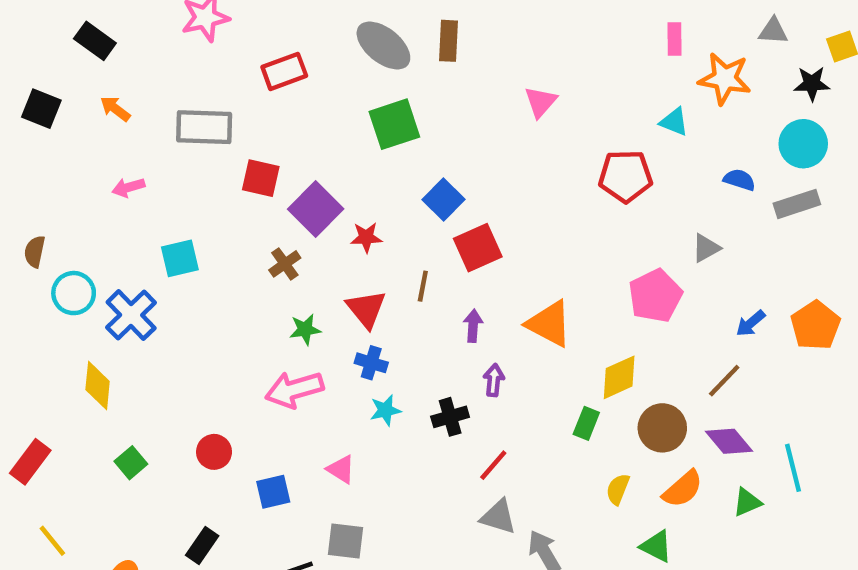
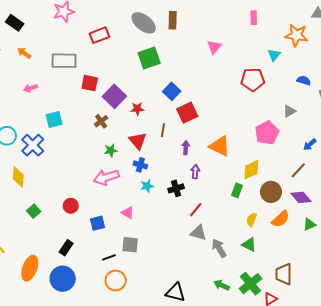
pink rectangle: (675, 39) -> (254, 18), moved
cyan triangle: (674, 122) -> (274, 55), turned 48
green triangle: (656, 546) -> (249, 245), moved

